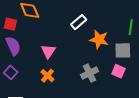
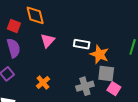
white rectangle: (79, 22) -> (82, 44), moved, turned 42
gray square: (123, 50) -> (106, 74), moved
pink triangle: (48, 51) -> (48, 41), moved

